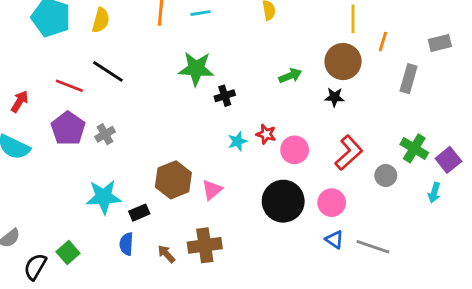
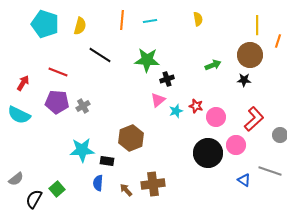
black line: (108, 71) -> (100, 55), moved
purple pentagon: (68, 128) -> (57, 102), turned -30
pink triangle: (212, 190) -> (158, 100), moved
pink circle: (332, 203) -> (236, 145), moved
black rectangle: (139, 213) -> (107, 161), turned 32
gray line: (373, 247) -> (270, 171), moved

